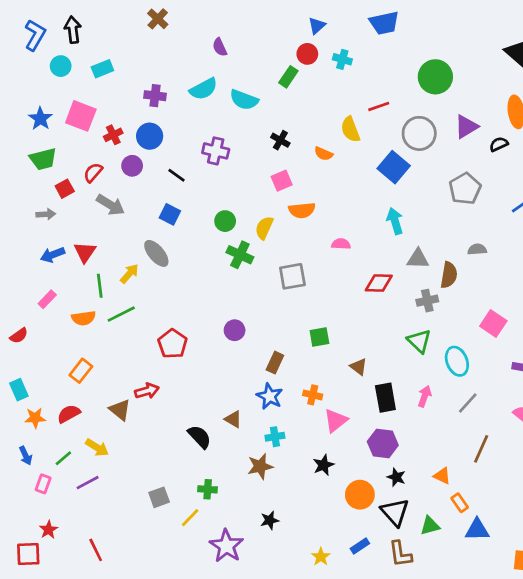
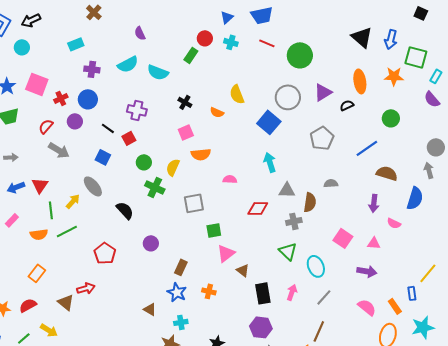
blue triangle: (317, 26) -> (227, 17), moved
black arrow: (73, 30) -> (31, 20), turned -108
cyan rectangle: (102, 69) -> (76, 44), moved
red line: (379, 106) -> (267, 43), moved, turned 42
red square: (65, 189) -> (129, 138), moved
green square: (319, 337) -> (214, 230), moved
pink triangle: (336, 421) -> (226, 253), moved
black semicircle: (199, 437) -> (125, 210), moved
brown line: (481, 449) -> (319, 331), moved

